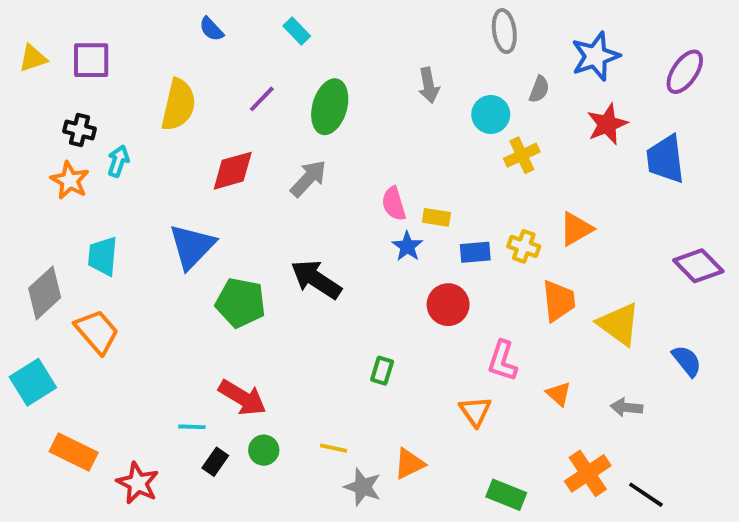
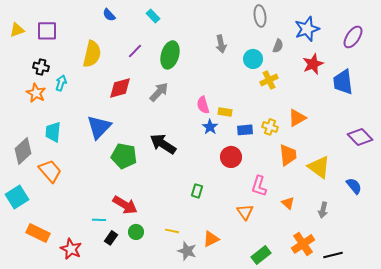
gray arrow: (627, 407) -> (323, 210), turned -84
green rectangle: (506, 495) -> (261, 255), turned -60
black line: (646, 495) -> (333, 255), turned -48

